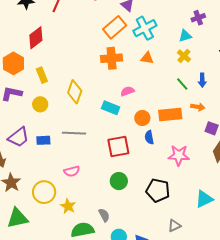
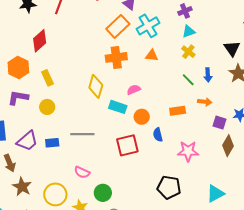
purple cross: (198, 18) -> (185, 11), moved
yellow diamond: (75, 92) -> (96, 86), moved
orange rectangle: (170, 114) -> (178, 111), size x0.7
orange circle: (142, 118) -> (142, 117), moved
pink semicircle: (72, 171) -> (82, 172), turned 42
green circle: (119, 181) -> (103, 193), moved

